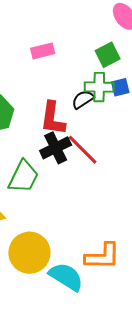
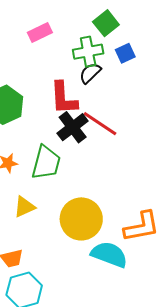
green cross: (99, 87) -> (88, 52), moved
yellow circle: (29, 253) -> (81, 219), moved

